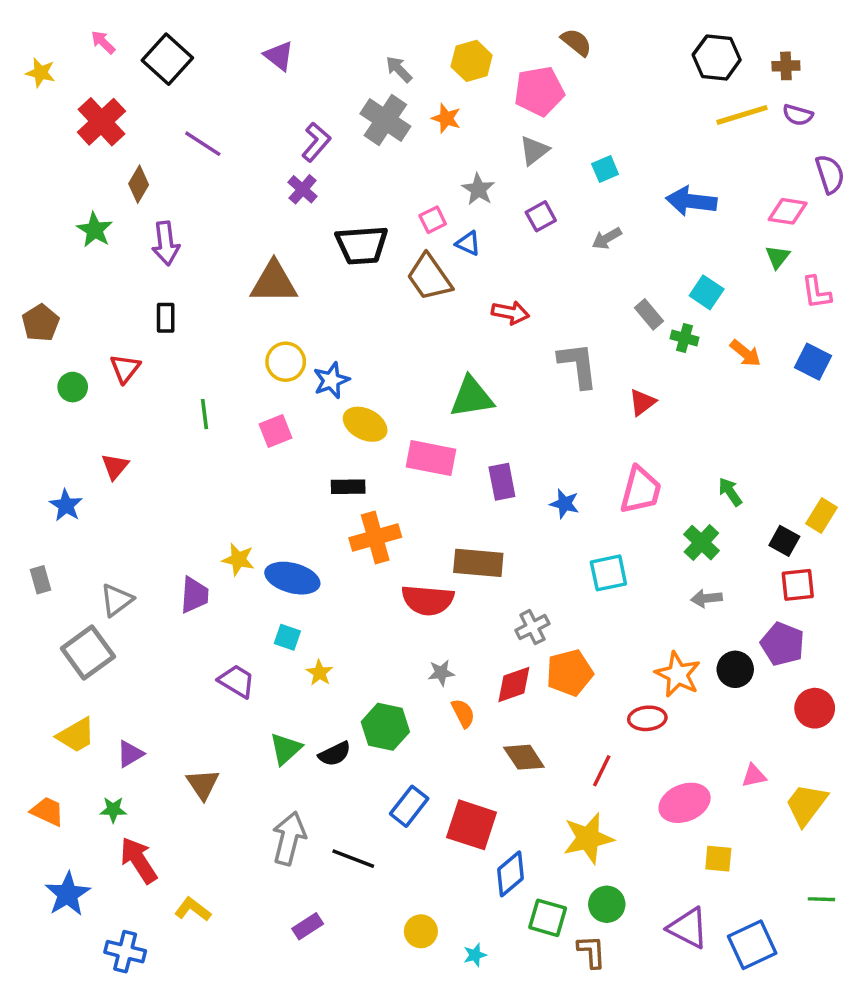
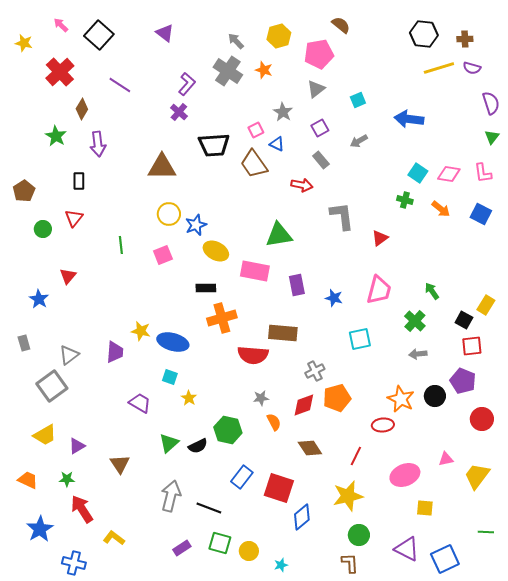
pink diamond: (788, 211) -> (449, 174), moved
green triangle: (777, 257) -> (492, 137), moved
gray rectangle: (649, 314) -> (321, 160), moved
black rectangle: (166, 318) -> (79, 181), moved
green square: (548, 918) -> (220, 543), moved

